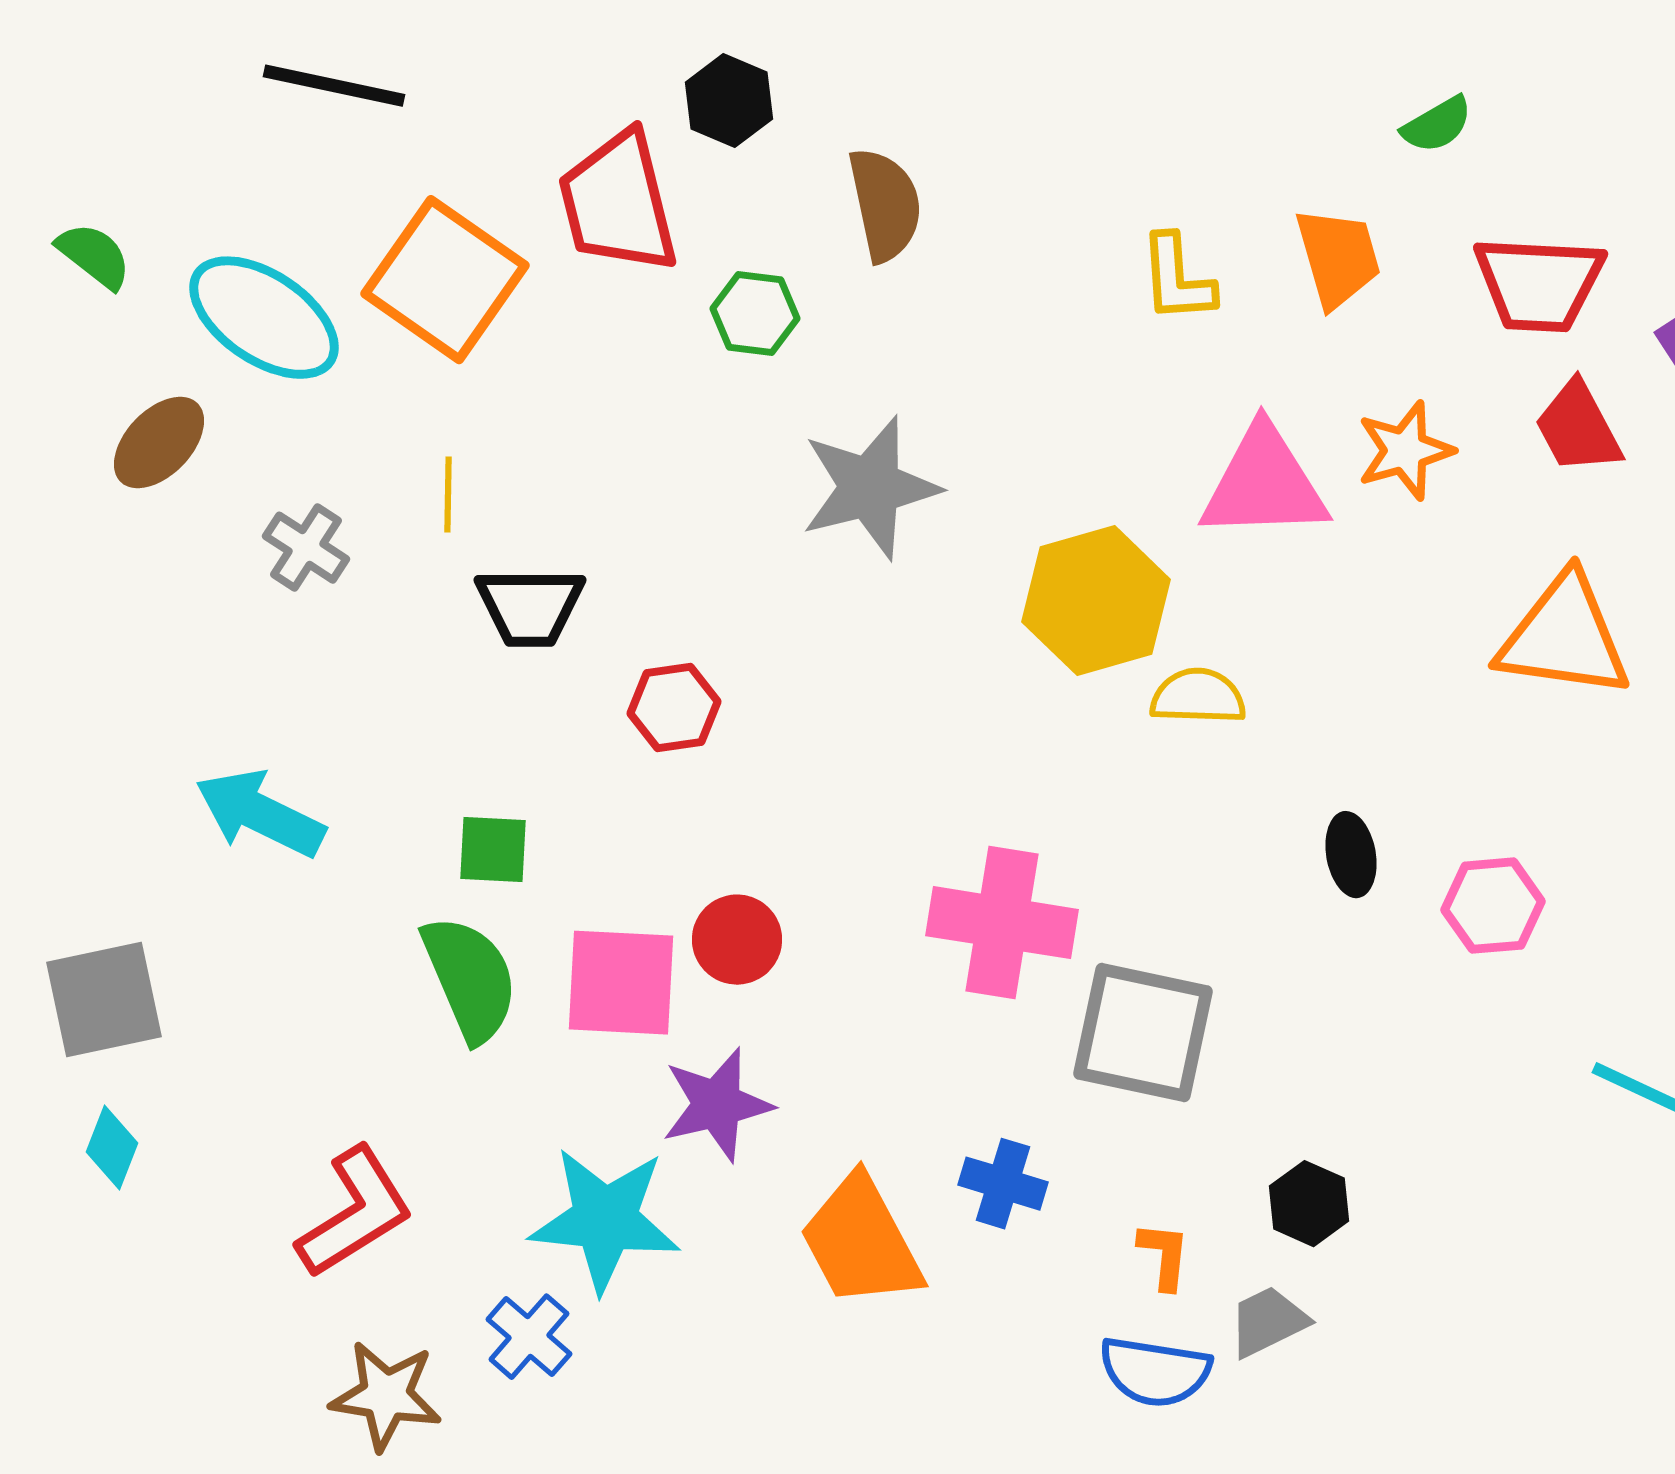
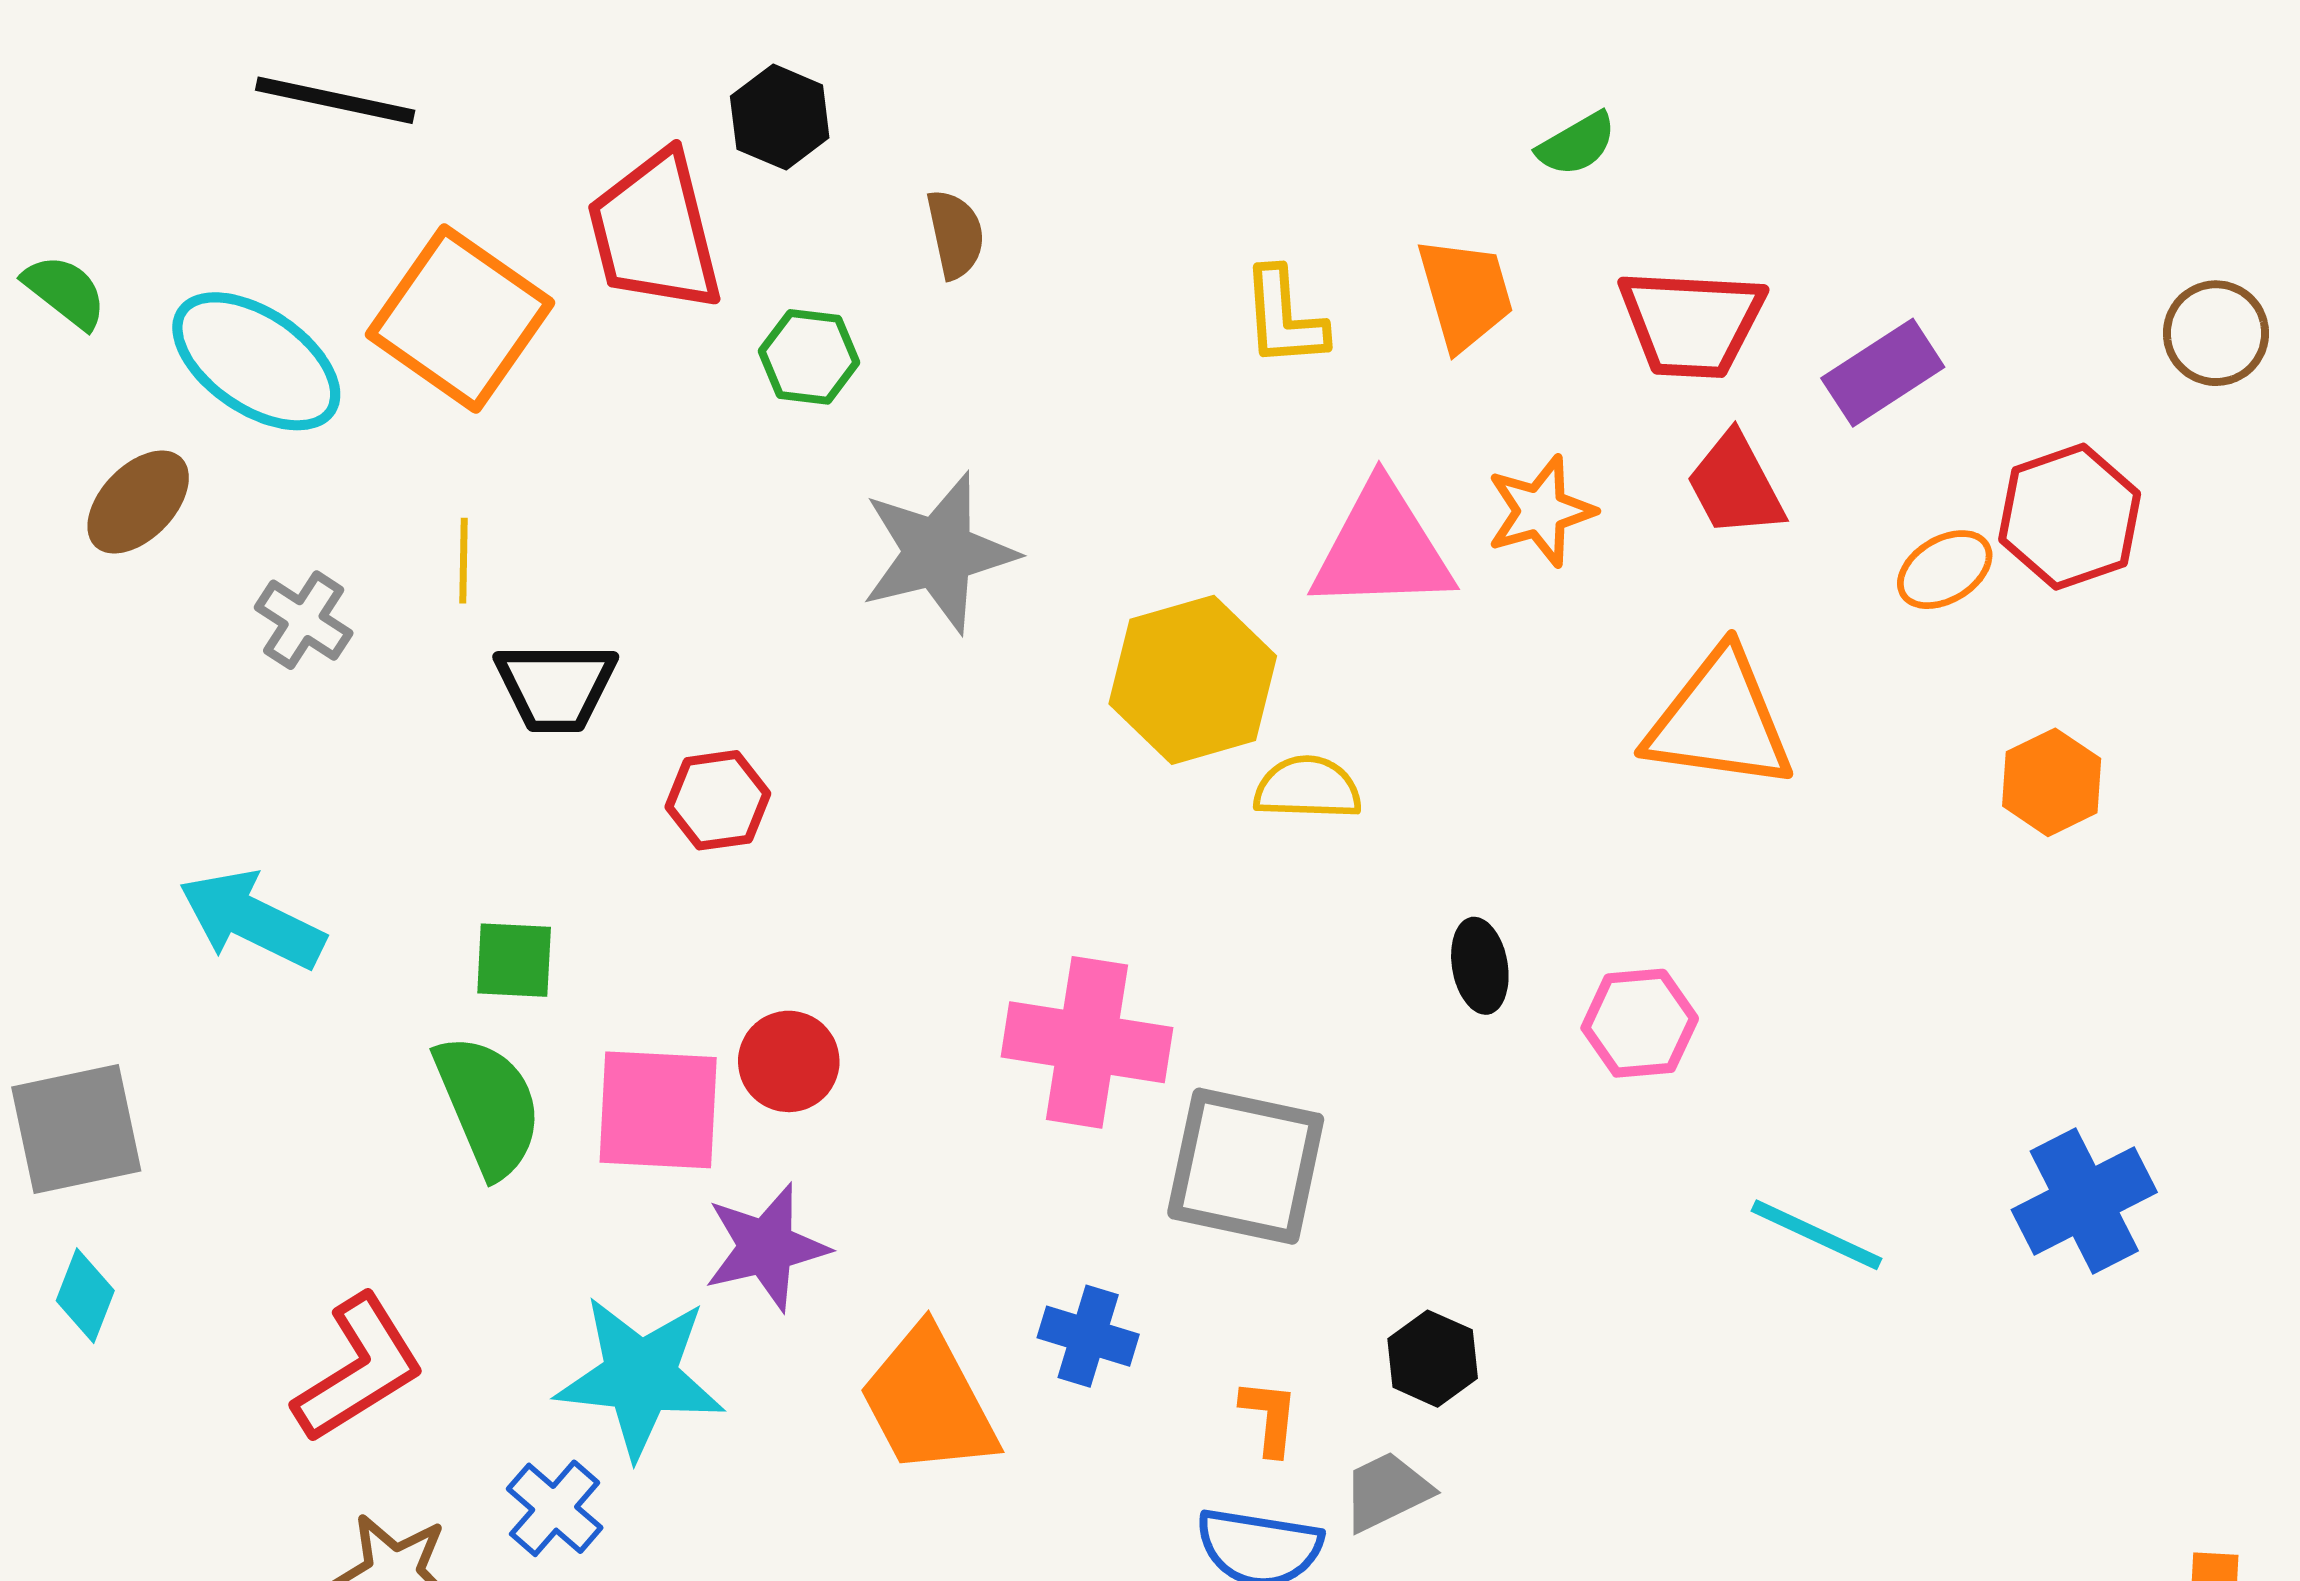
brown semicircle: (885, 205) -> (955, 234), size x0.7

